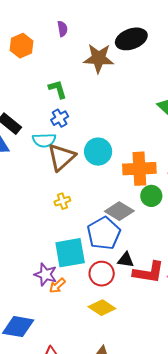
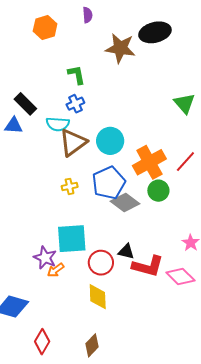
orange cross: (139, 169) -> (149, 162), turned -32
blue pentagon: (104, 233) -> (109, 183), moved
yellow diamond: (102, 308) -> (98, 297), turned 48

